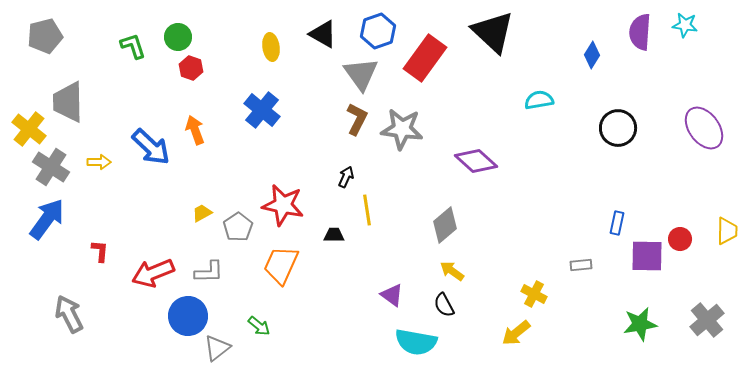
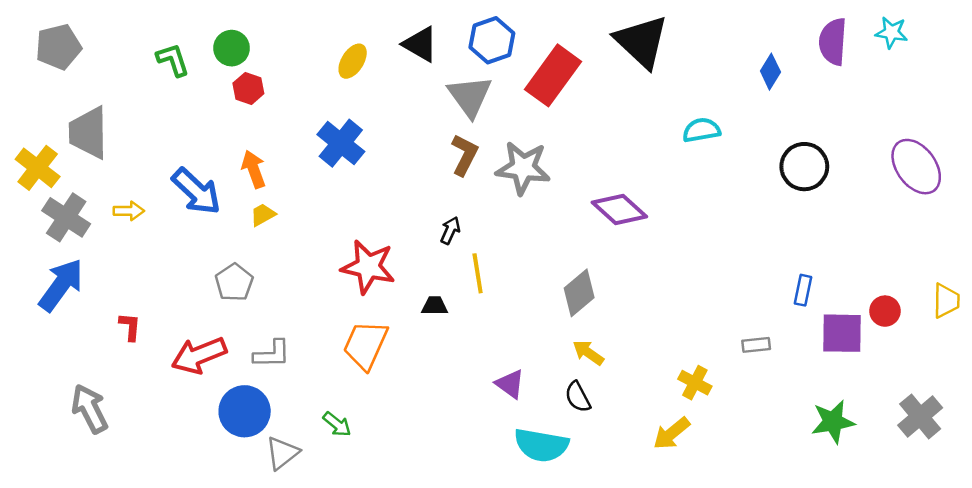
yellow ellipse: (271, 47) -> (353, 61), turned 40
yellow trapezoid: (202, 213) -> (263, 215), moved
gray pentagon: (238, 227) -> (234, 282), moved

